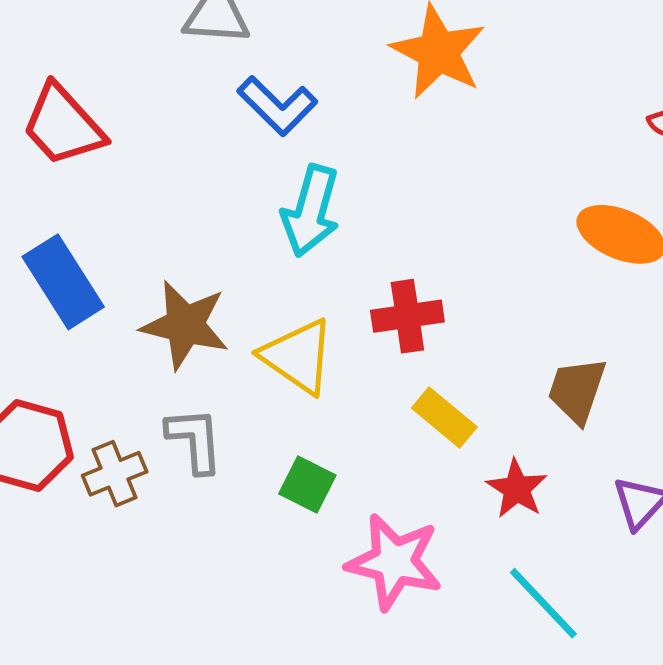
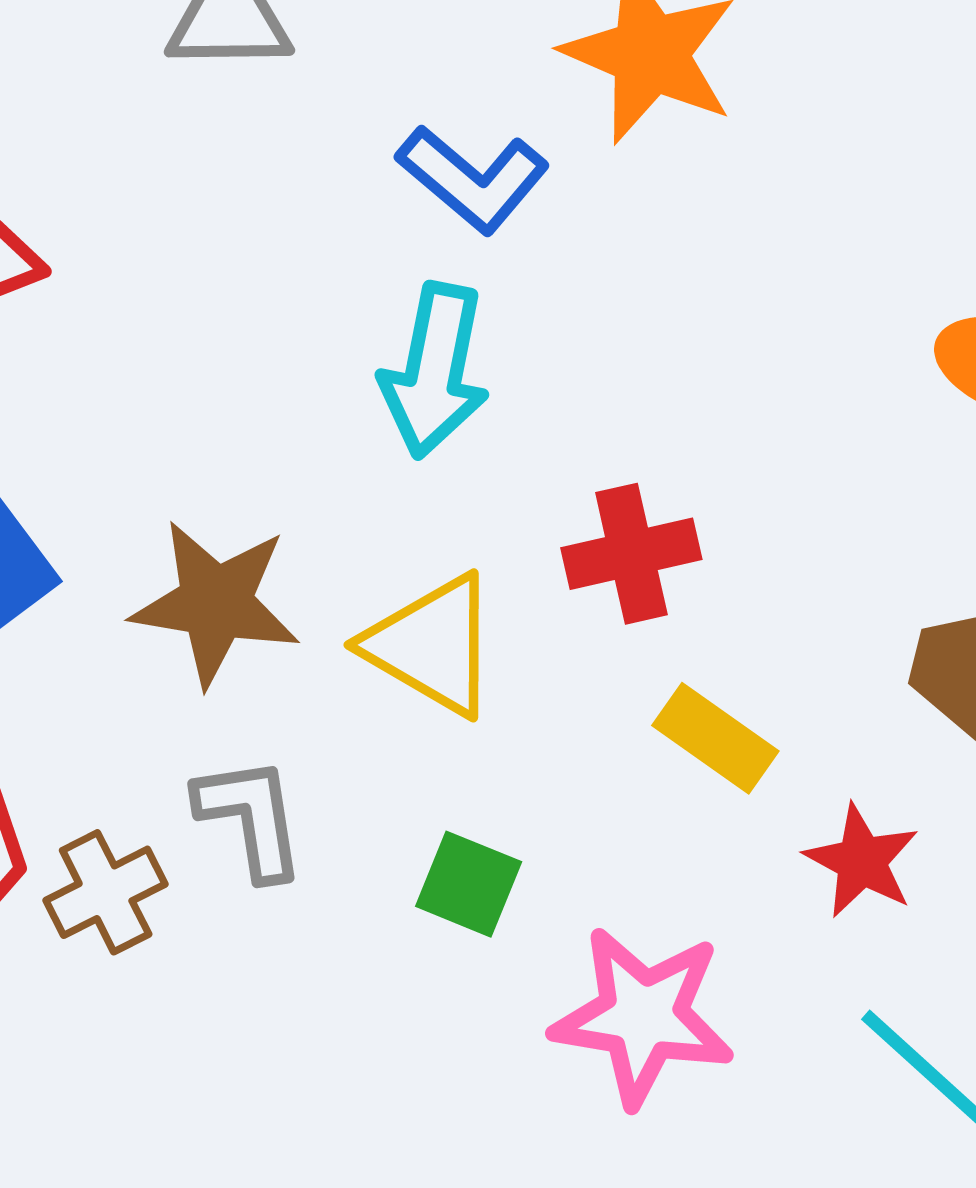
blue L-shape: (277, 106) -> (473, 179), moved

